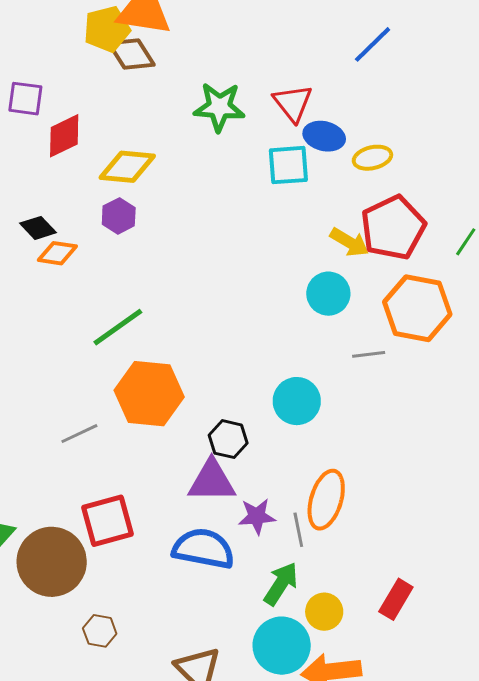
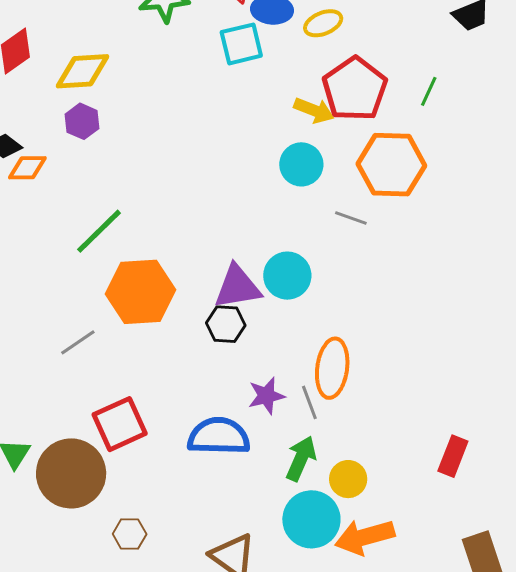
gray line: (369, 354) -> (351, 218), turned 36
purple triangle: (212, 481) -> (237, 287), moved
red rectangle: (396, 599) -> (453, 456), moved

